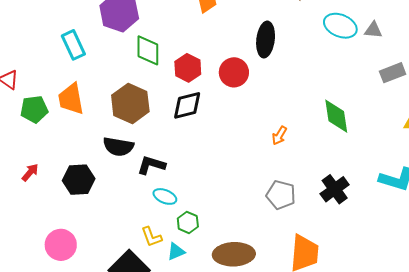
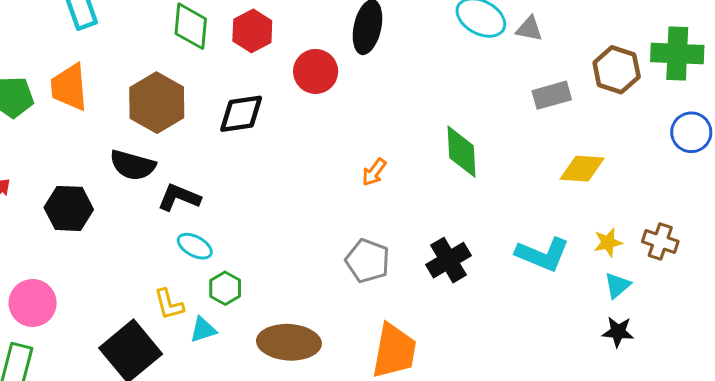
red hexagon: (188, 68) -> (252, 31), moved

